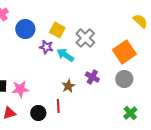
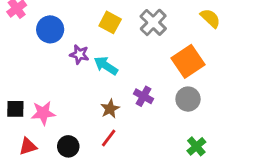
yellow square: (57, 30) -> (110, 22), moved
gray cross: (85, 38) -> (153, 22), moved
red line: (58, 106) -> (109, 138), moved, turned 40

